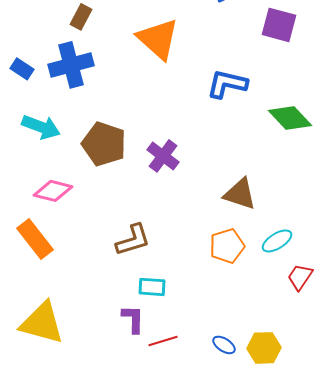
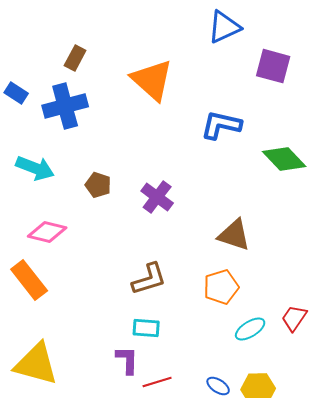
blue rectangle: (22, 69) -> (16, 93), moved
brown pentagon: (104, 144) -> (98, 185), size x0.6
brown L-shape: (133, 240) -> (149, 279), moved
cyan ellipse: (277, 241) -> (250, 329), moved

